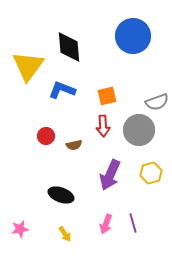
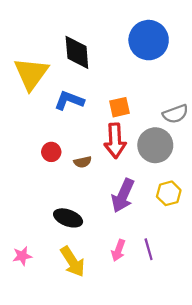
red arrow: (103, 126) -> (115, 141), size x1.4
yellow arrow: (65, 234) -> (73, 262), size x1.8

